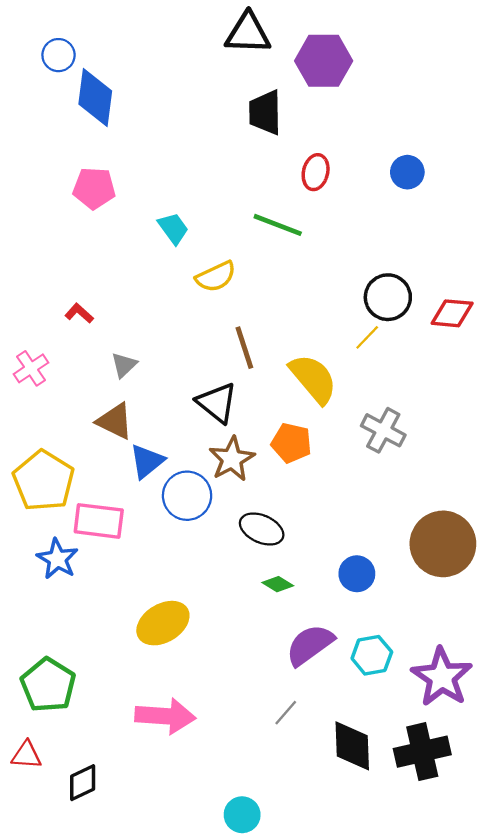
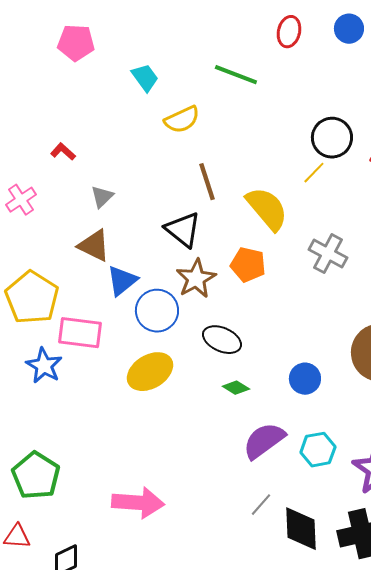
red ellipse: (316, 172) -> (289, 32), moved
yellow ellipse: (163, 623) -> (150, 372), moved
gray line: (286, 713) -> (261, 505), moved

